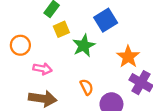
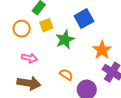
orange circle: (20, 45) -> (22, 29), moved
orange semicircle: (87, 87) -> (66, 75), turned -32

